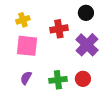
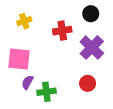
pink square: (27, 46) -> (19, 59), moved
green cross: (58, 80) -> (46, 92), moved

